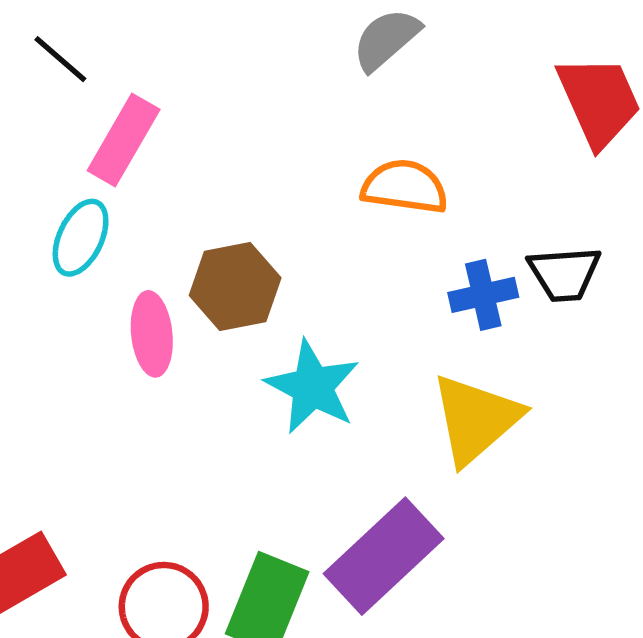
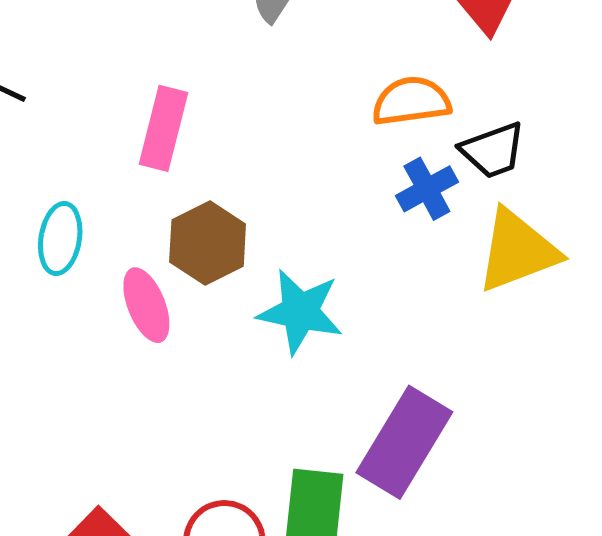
pink rectangle: (124, 140) -> (164, 128), moved
orange semicircle: (405, 187) -> (411, 101), moved
yellow triangle: (476, 419) -> (517, 251), moved, turned 36

